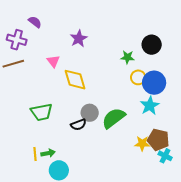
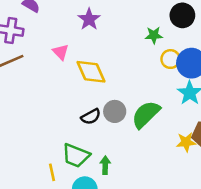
green trapezoid: (42, 112) -> (76, 156), moved, turned 40
black semicircle: (78, 125) -> (91, 117), moved
green arrow: (48, 153) -> (105, 165), moved, turned -72

